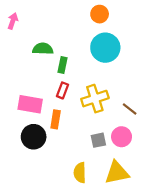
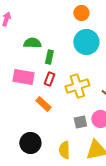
pink rectangle: (30, 104) -> (23, 77), moved
orange rectangle: (56, 119) -> (43, 104), turned -56
black circle: (34, 137) -> (30, 143), moved

